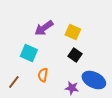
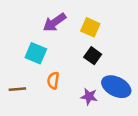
brown line: (14, 82) -> (17, 89), turned 48

